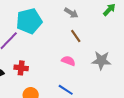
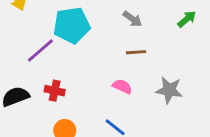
brown line: (76, 36) -> (136, 52), turned -64

